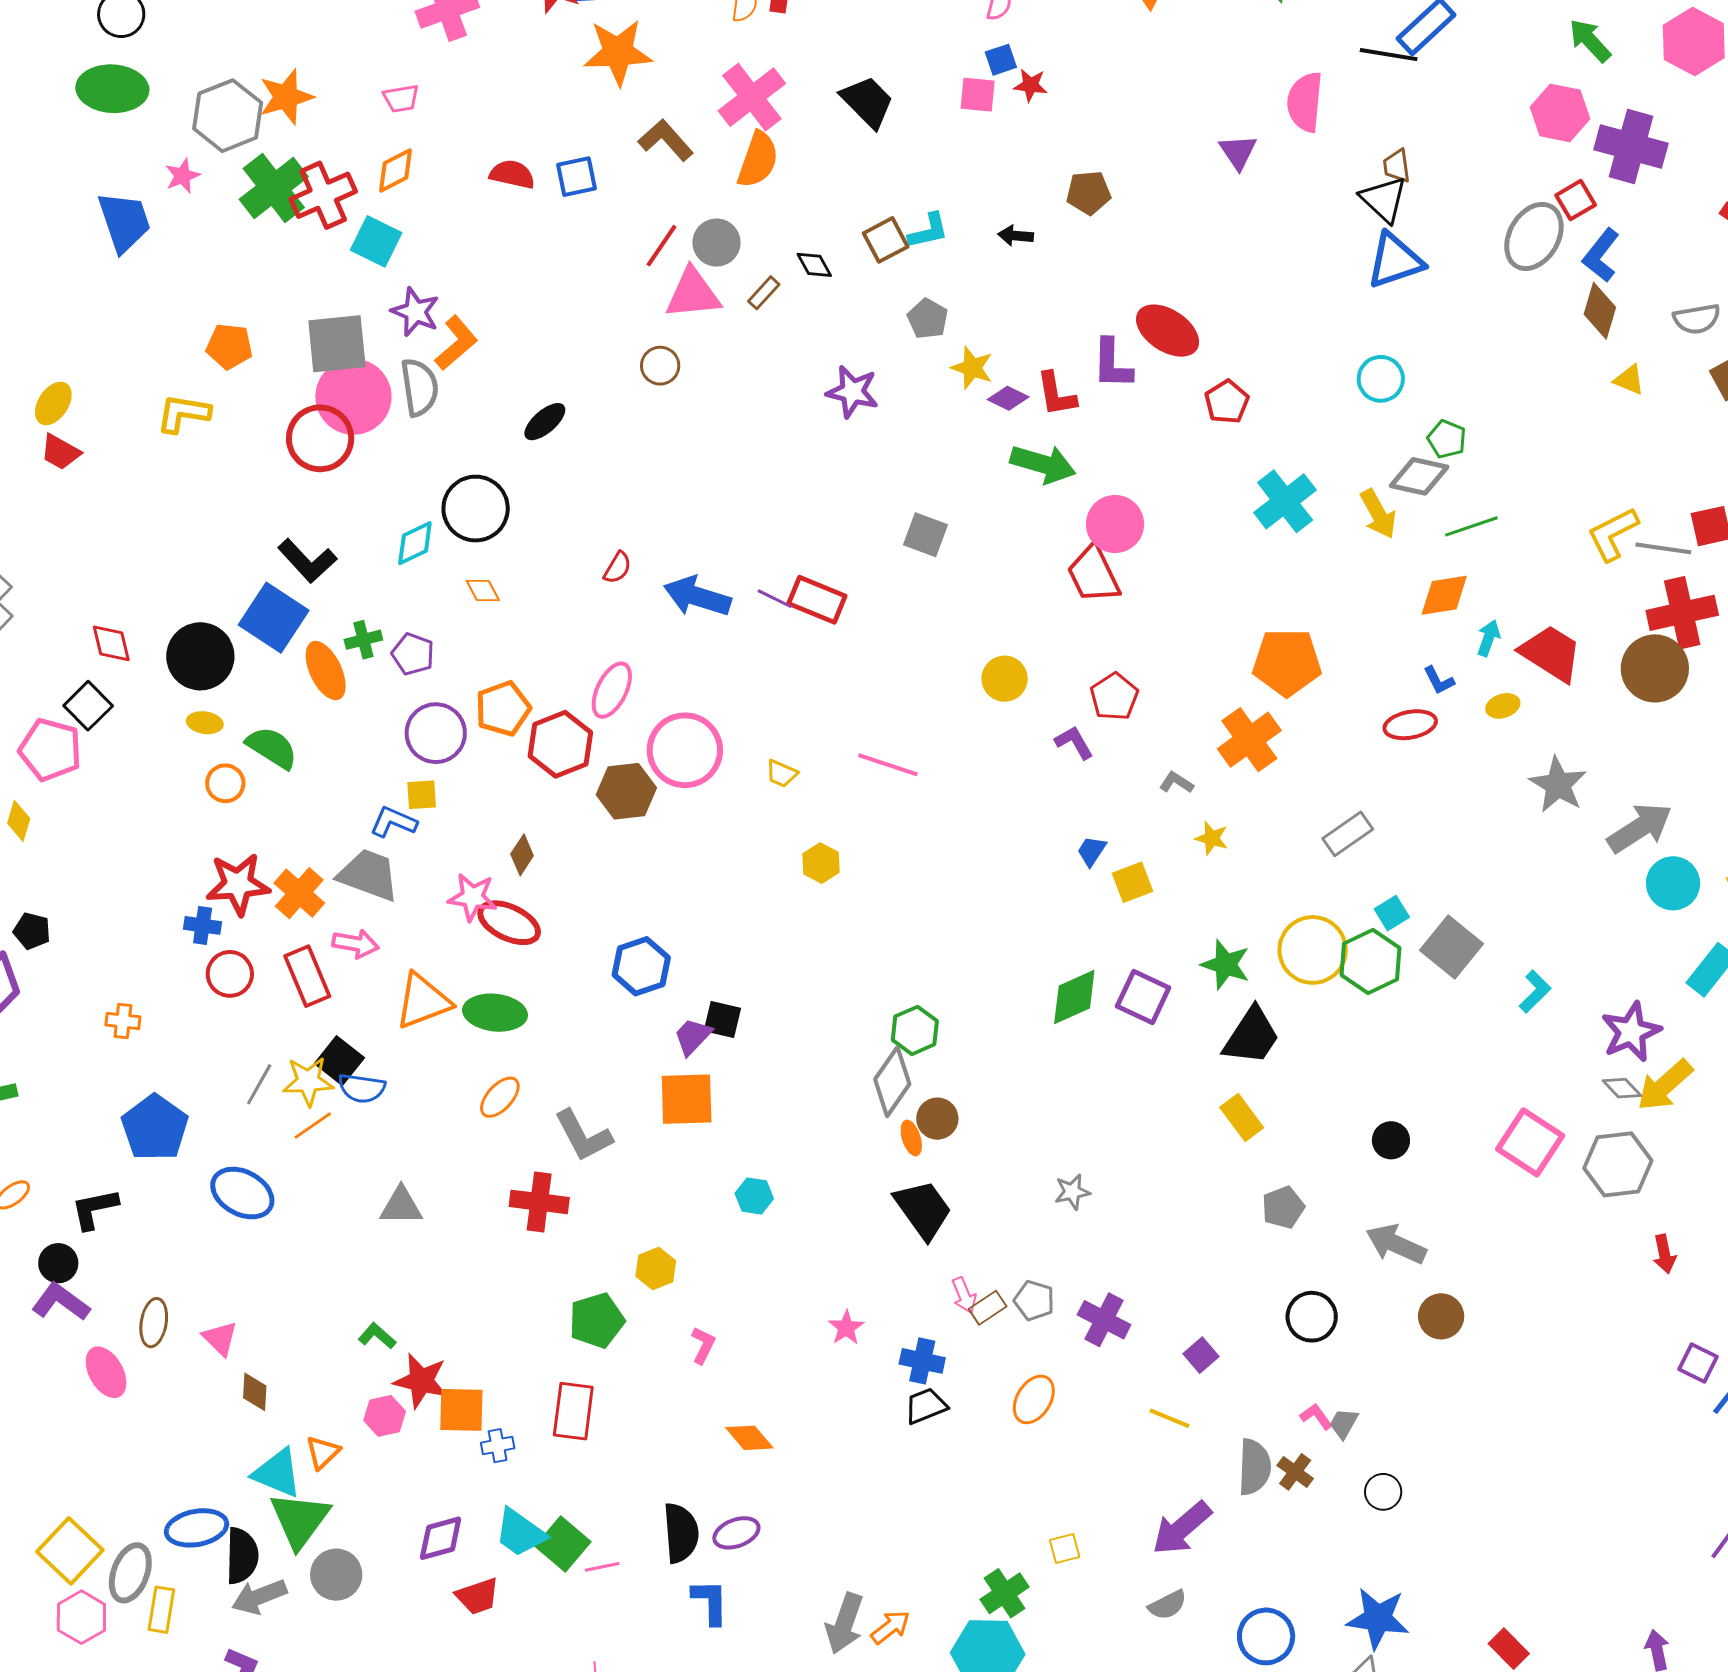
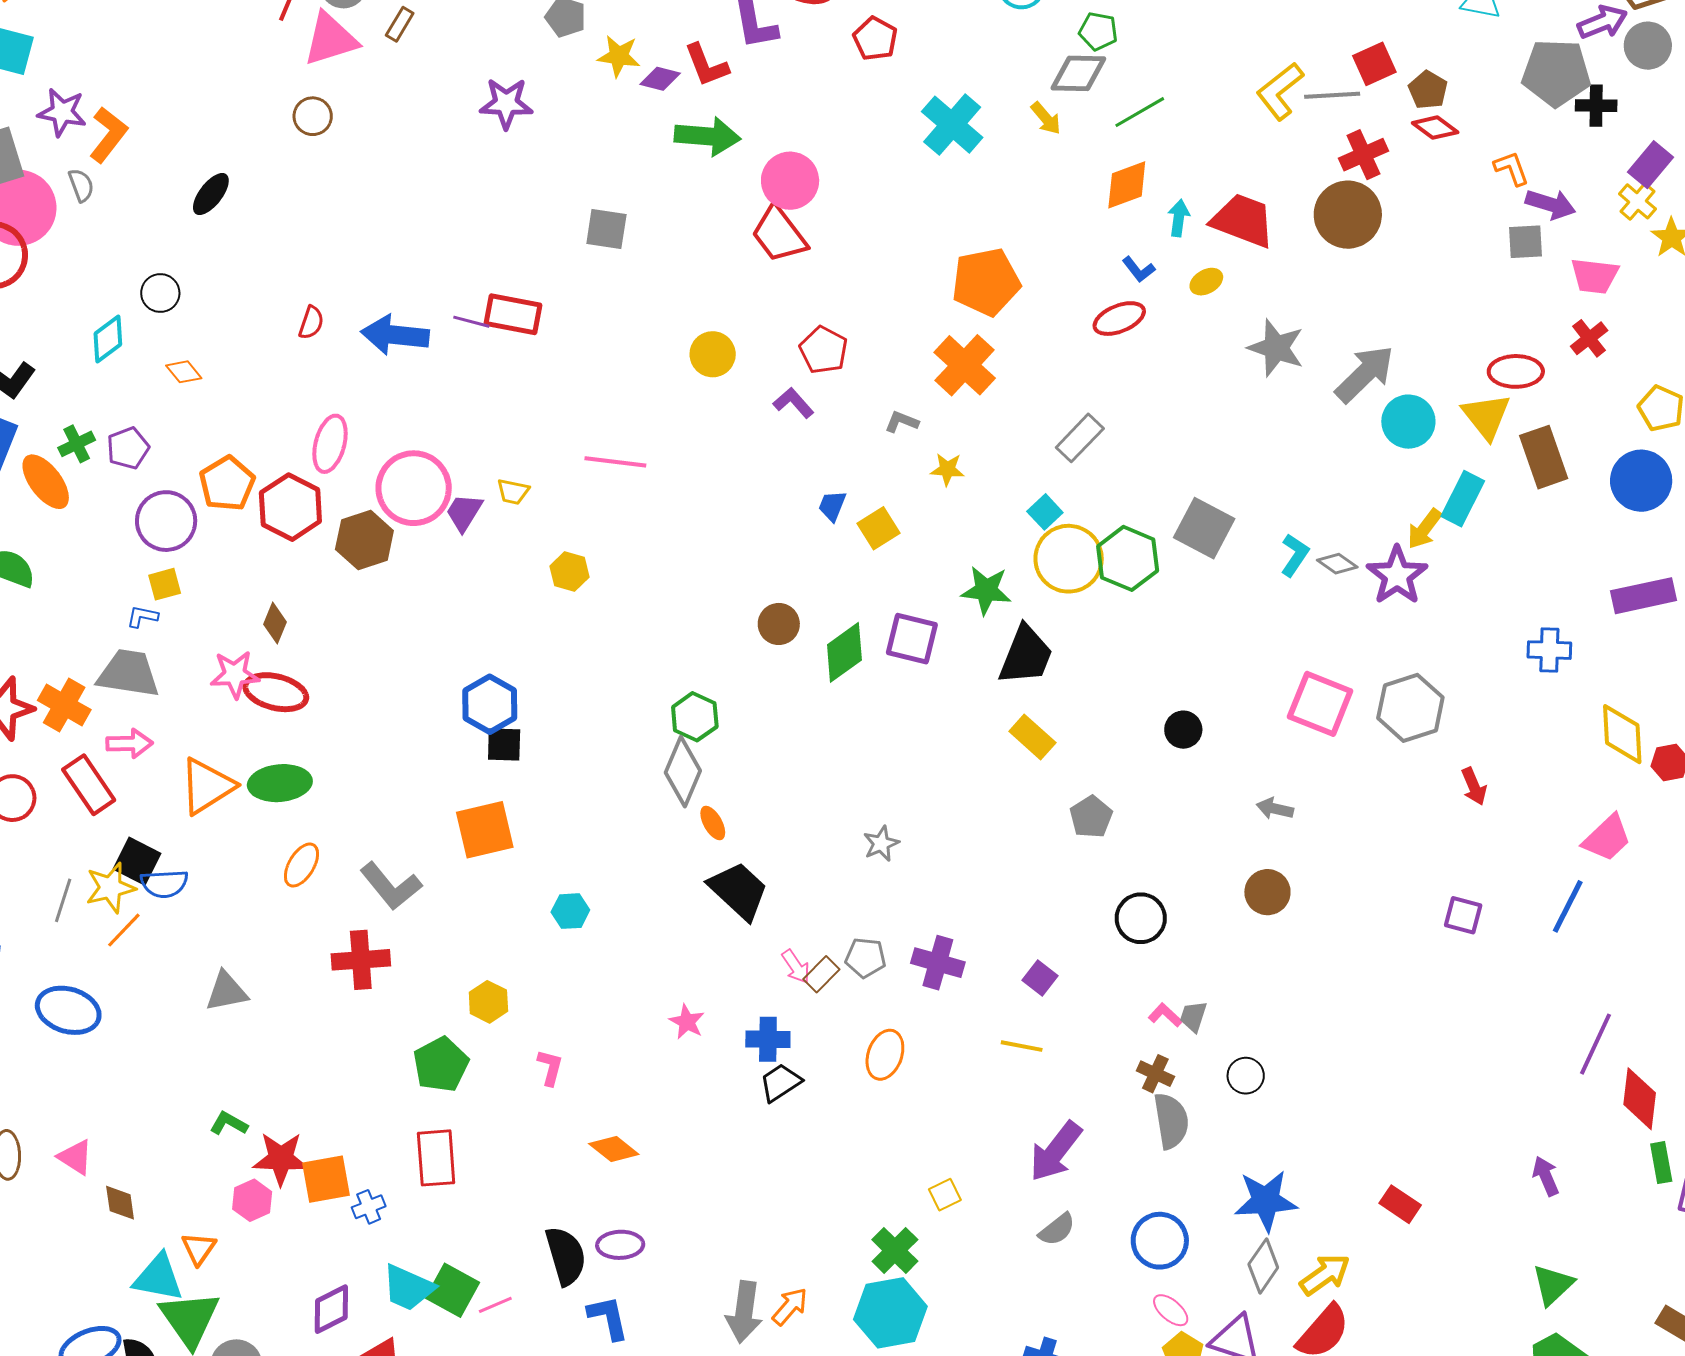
gray semicircle: (420, 387) -> (81, 185), size x0.6
black circle: (476, 509) -> (160, 293), size x0.6
yellow arrow: (1378, 514) -> (1046, 118), size x0.7
red cross: (1682, 613) -> (1363, 155), size x0.7
purple pentagon: (413, 654) -> (128, 448), turned -30
blue L-shape: (393, 822) -> (142, 617), size x0.7
cyan square: (1392, 913) -> (1045, 512), moved
blue hexagon: (641, 966) -> (490, 704), moved
purple trapezoid: (693, 1036) -> (464, 512), moved
yellow arrow: (1665, 1085) -> (1424, 529), moved, size x0.7
gray diamond: (1622, 1088) -> (1337, 564), moved
brown circle: (937, 1119) -> (779, 624), moved
gray arrow: (1396, 1244) -> (1275, 809), moved, size x0.6
purple square: (1698, 1363) -> (1463, 915), moved
gray semicircle: (1254, 1467) -> (1171, 1121), moved
purple ellipse: (736, 1533) -> (620, 1245), turned 30

